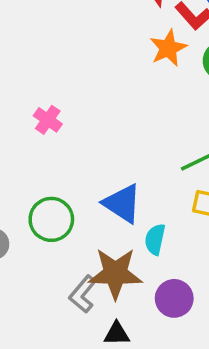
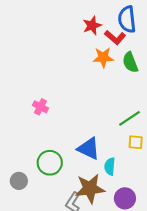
orange star: (168, 48) -> (103, 57), turned 30

